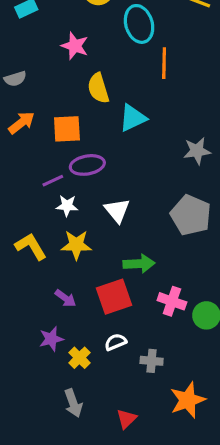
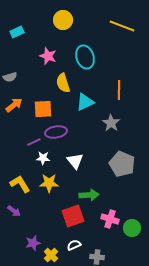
cyan ellipse: (139, 24) -> (85, 57), moved
orange line: (164, 63) -> (119, 90), moved
gray star: (197, 151) -> (111, 123), moved, turned -30
purple arrow: (65, 298) -> (14, 211), moved

